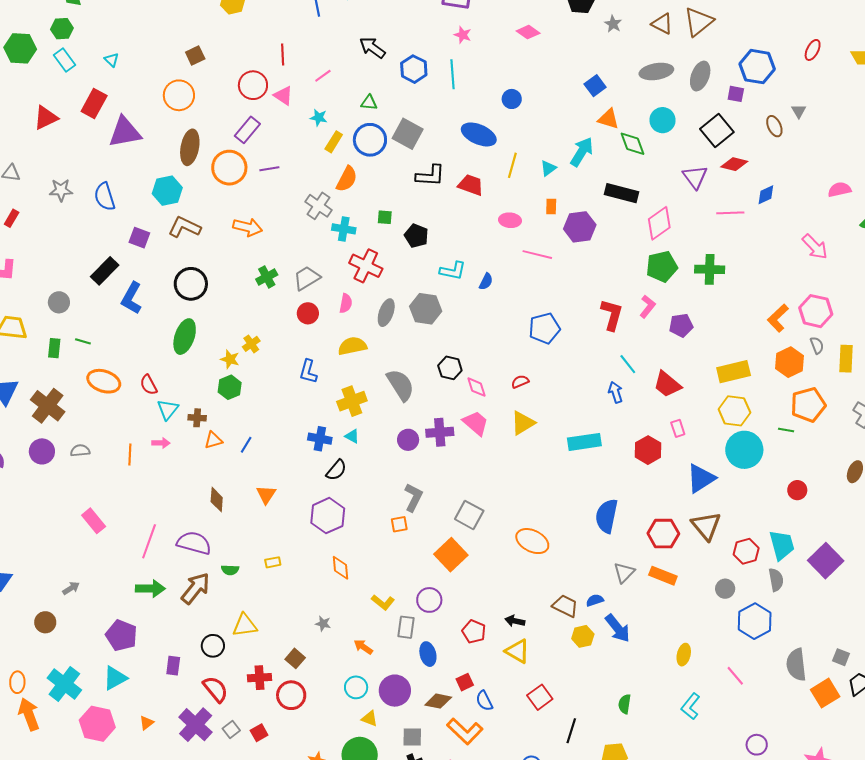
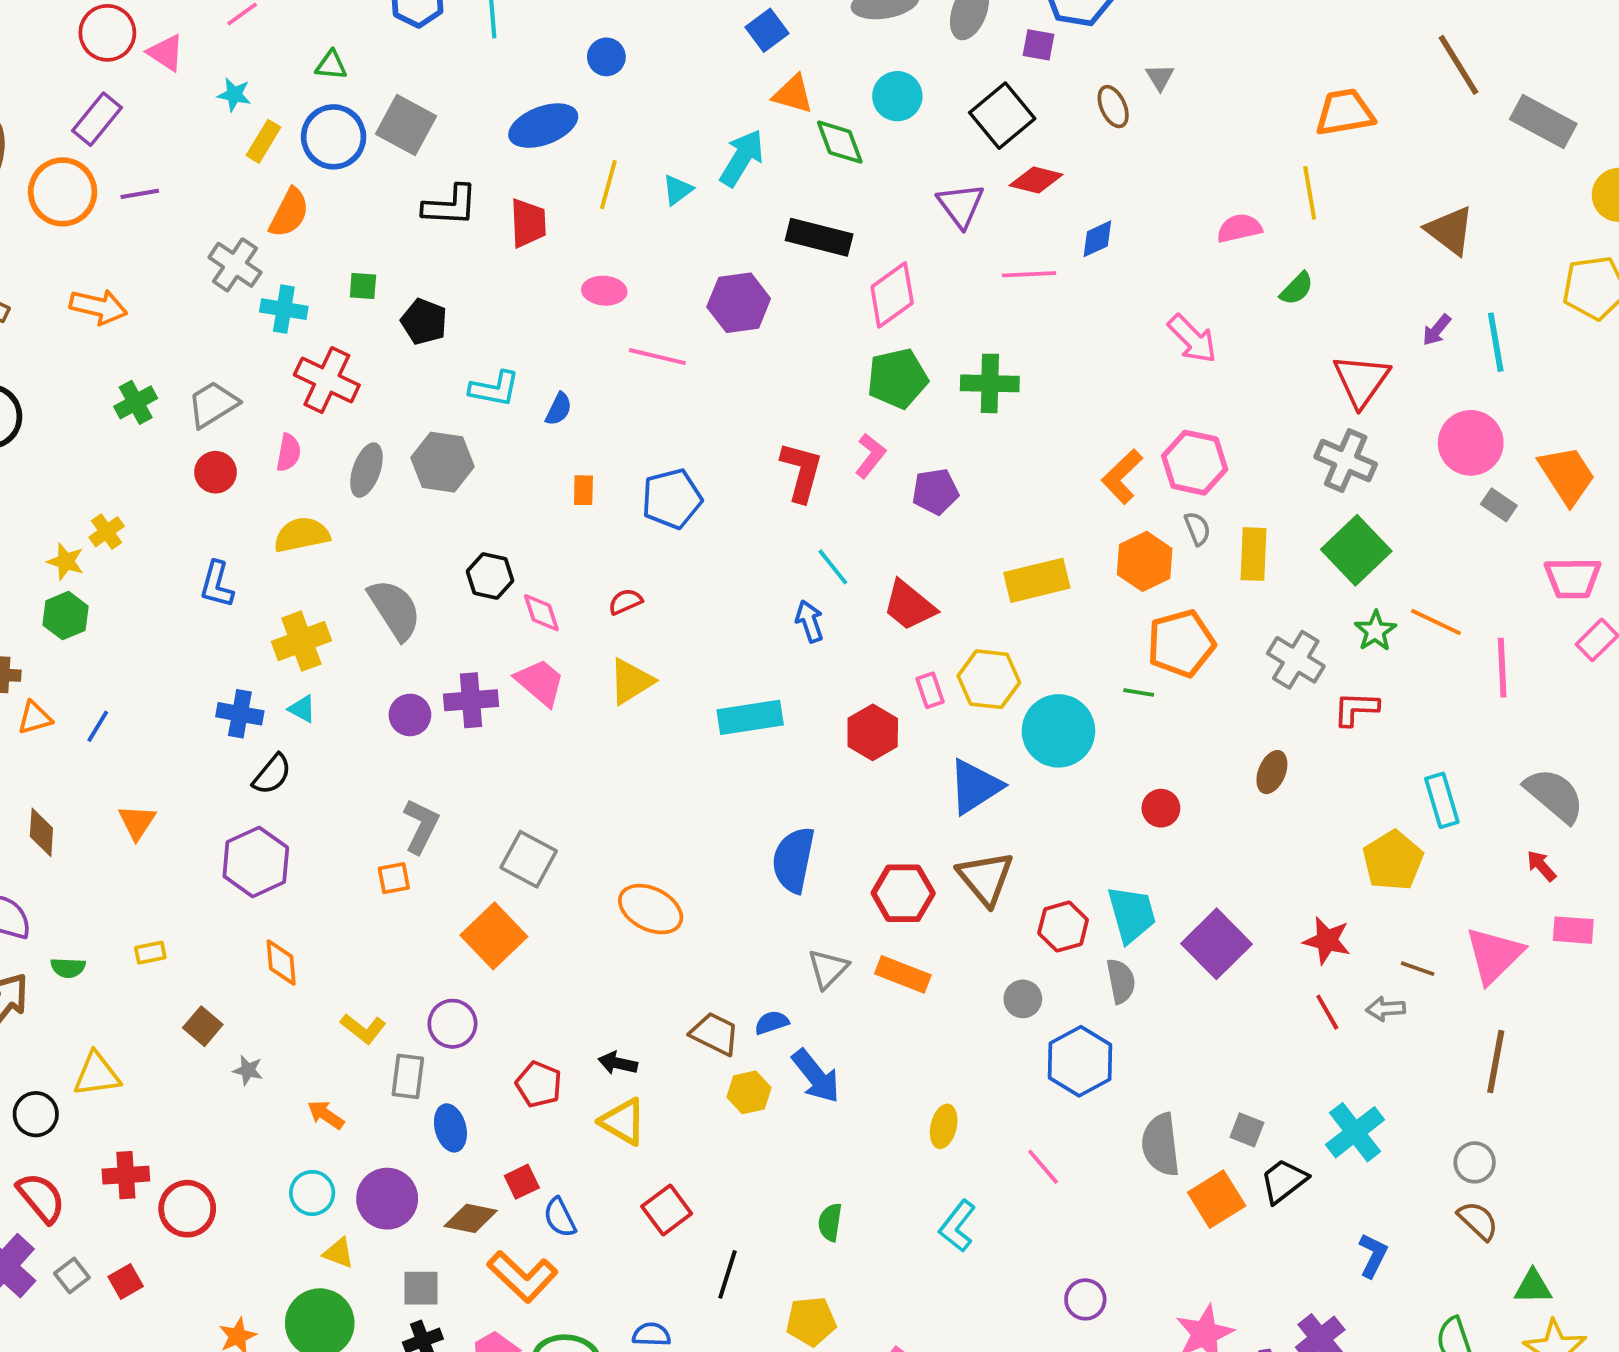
blue ellipse: (479, 134) -> (543, 126), turned -44
red trapezoid: (471, 185) -> (528, 223), turned 68
orange rectangle: (551, 207) -> (583, 490), moved
yellow hexagon: (734, 411) -> (989, 679), moved
brown square: (295, 658) -> (203, 1026), moved

